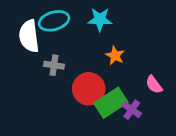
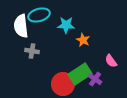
cyan star: (100, 19) -> (66, 25), moved
gray cross: (54, 65) -> (32, 51), moved
red circle: (89, 89) -> (63, 84), moved

